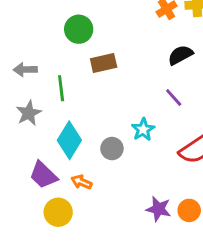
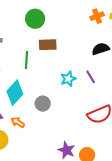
green line: (61, 88) -> (26, 60), moved
cyan star: (143, 130) -> (68, 79), moved

